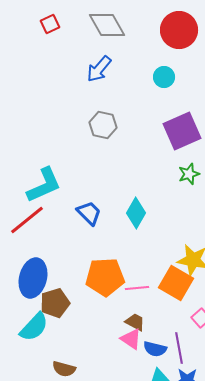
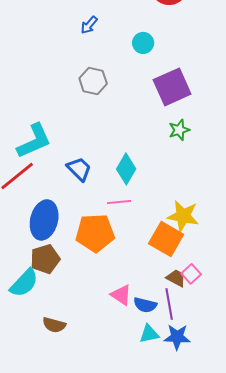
blue arrow: (99, 69) -> (89, 25), size x0.7
cyan circle: (164, 77) -> (143, 43), moved
blue ellipse: (33, 278) -> (44, 220), moved
pink line: (137, 288) -> (119, 202), moved
brown trapezoid: (135, 322) -> (176, 278), moved

